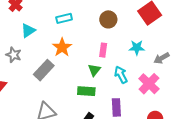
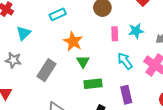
orange star: (62, 47) -> (73, 41), moved
pink rectangle: (103, 50) -> (115, 34), moved
green triangle: (94, 70) -> (83, 62), moved

